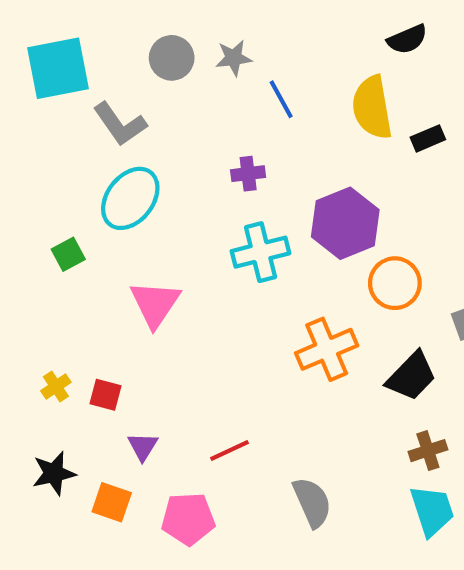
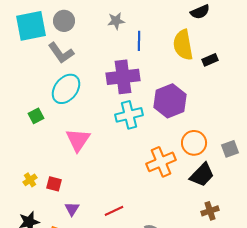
gray circle: (172, 58) -> (64, 21), moved
blue line: (281, 99) -> (139, 41), turned 30
purple cross: (248, 174) -> (123, 77), size x2.0
orange circle: (395, 283) -> (194, 143), moved

